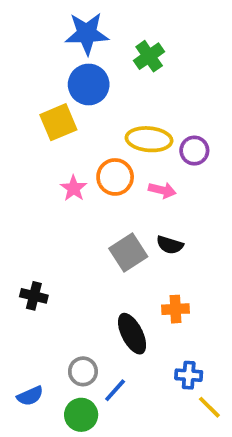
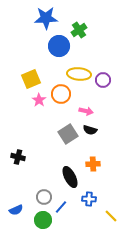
blue circle: (89, 84) -> (59, 46), moved
yellow square: (58, 122) -> (31, 79), moved
pink arrow: (162, 190) -> (86, 111), moved
blue cross: (189, 375) -> (89, 199), moved

